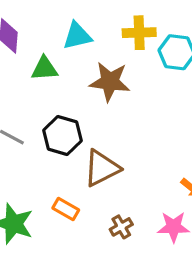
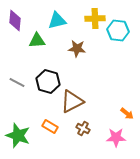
brown star: (110, 82) -> (77, 48), size x0.7
brown cross: (121, 227) -> (83, 128), moved, turned -32

